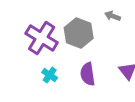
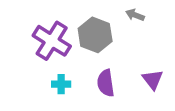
cyan cross: (50, 75) -> (61, 84), turned -35

